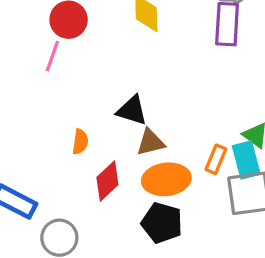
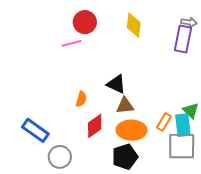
pink line: (52, 56) -> (72, 43), turned 48
black pentagon: (162, 223) -> (125, 157), turned 30

